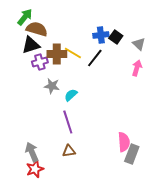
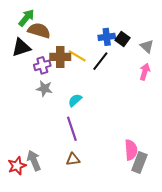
black triangle: (31, 45) -> (21, 47), moved
gray star: (52, 86) -> (44, 89), moved
red star: (35, 169) -> (17, 166), moved

